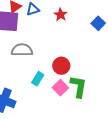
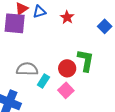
gray semicircle: (22, 50) -> (27, 69), moved
green L-shape: (78, 86) -> (86, 60), moved

